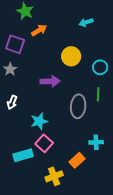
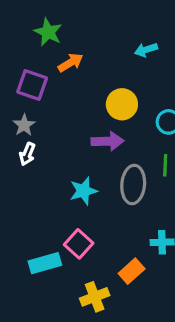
purple arrow: (50, 81) -> (107, 141), moved
white arrow: (12, 102) -> (27, 154), moved
cyan star: (39, 121) -> (83, 191), moved

